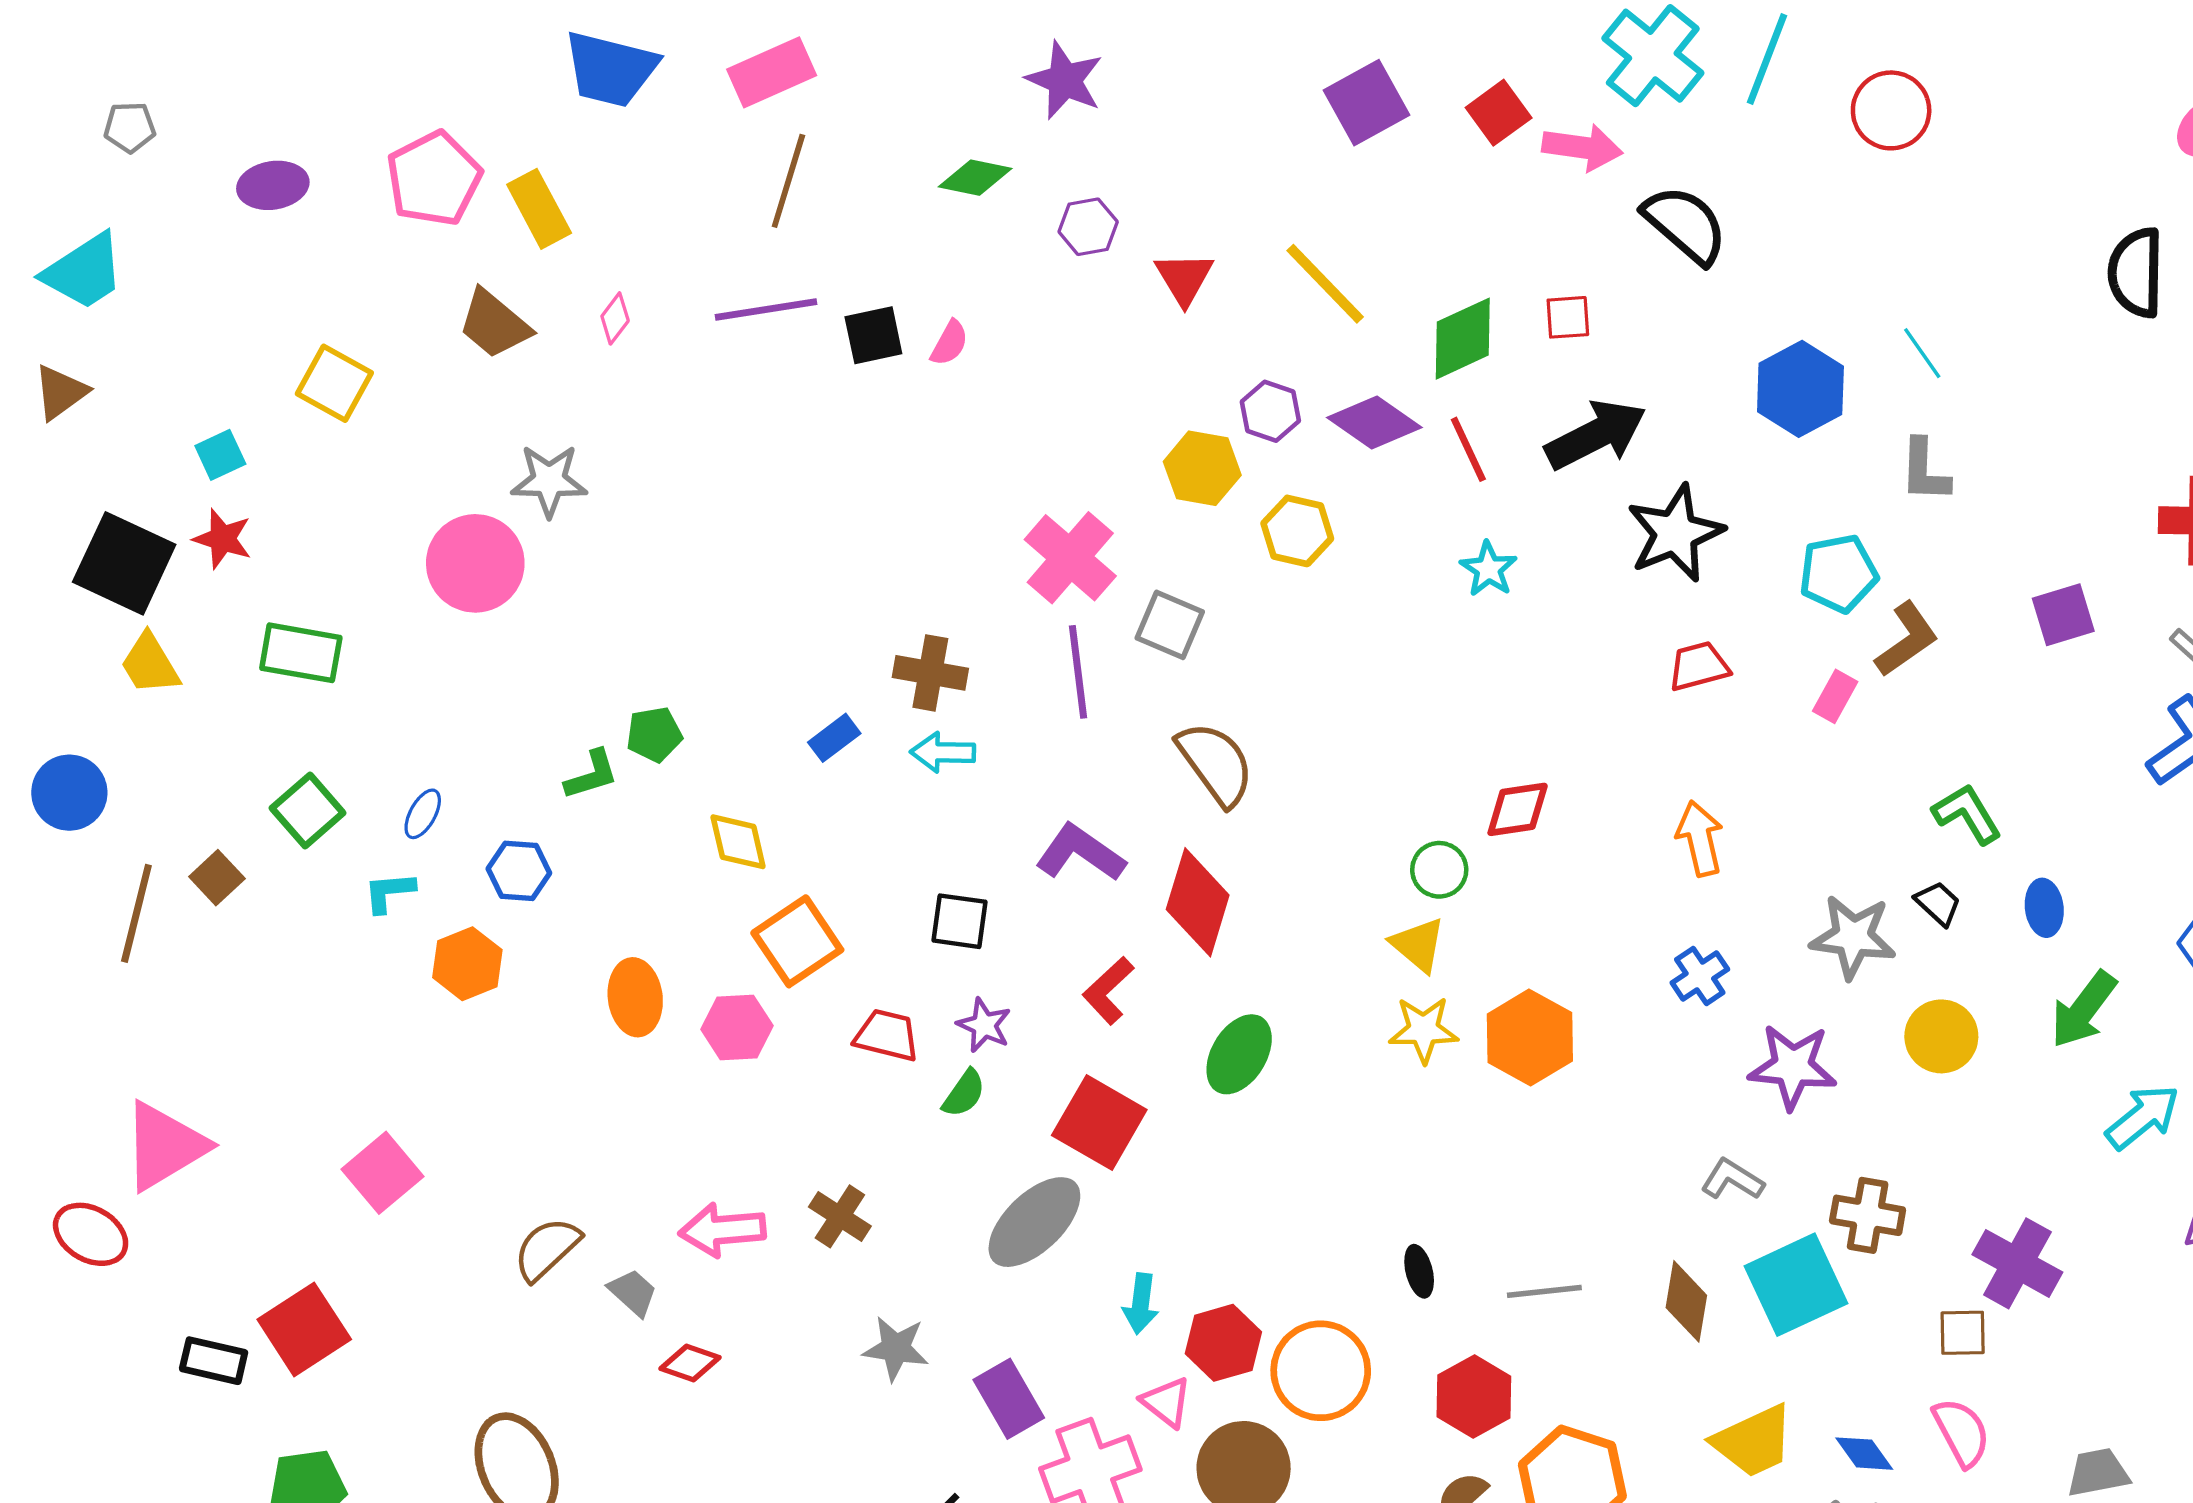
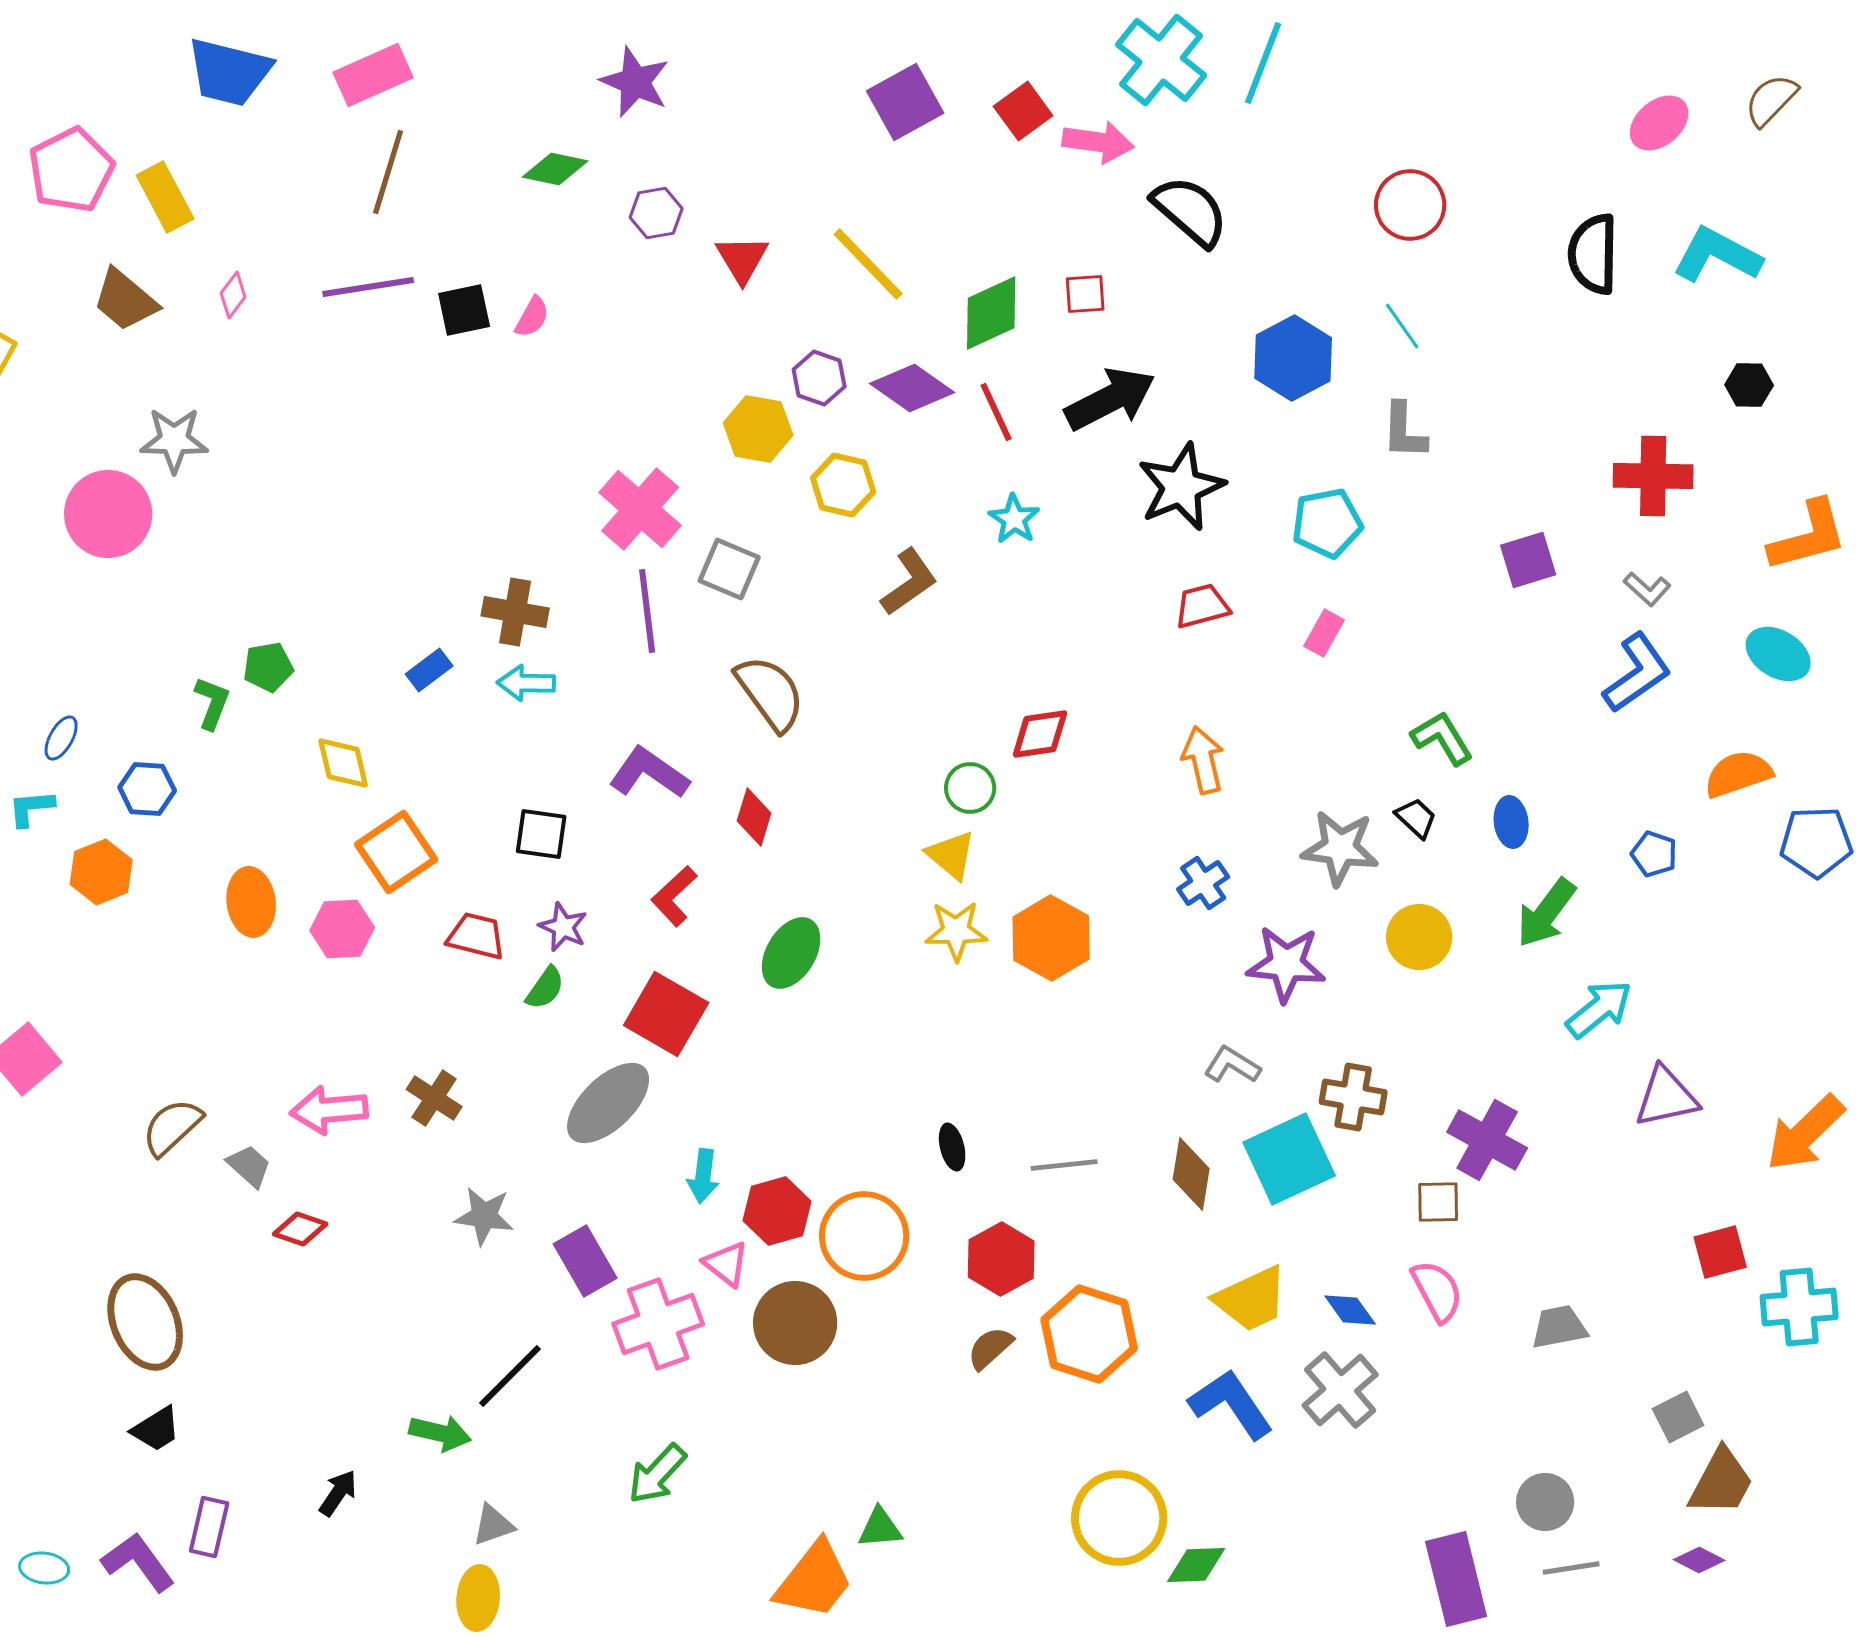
red circle: (1891, 110) -> (1410, 205), moved
brown L-shape: (1907, 639) -> (909, 582), moved
green L-shape: (592, 775) -> (212, 703), turned -52
red diamond: (1198, 902) -> (754, 817), size x0.6

